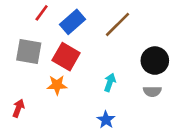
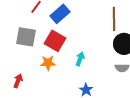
brown line: (118, 24) -> (114, 19), moved, turned -45
cyan arrow: (110, 82) -> (80, 59), moved

